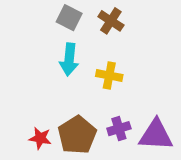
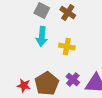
purple cross: (119, 129) -> (73, 79), turned -32

